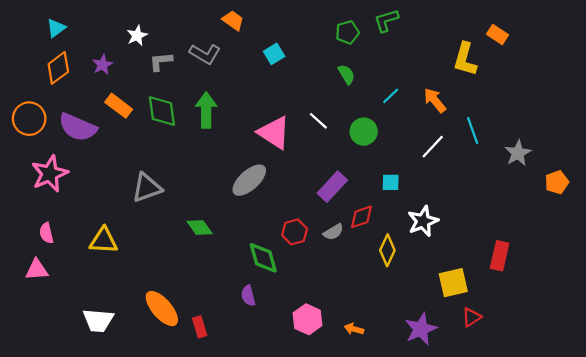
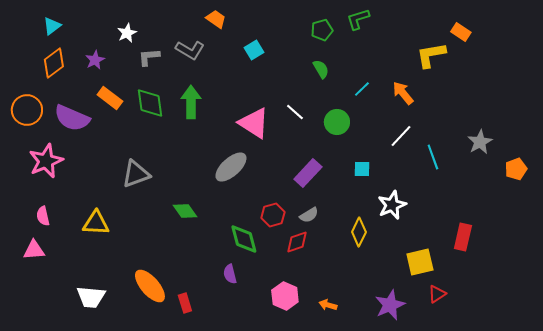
yellow L-shape: (465, 59) -> (431, 55), turned 64
cyan line: (473, 130) -> (433, 157), moved
red diamond: (361, 217) -> (297, 242), moved

